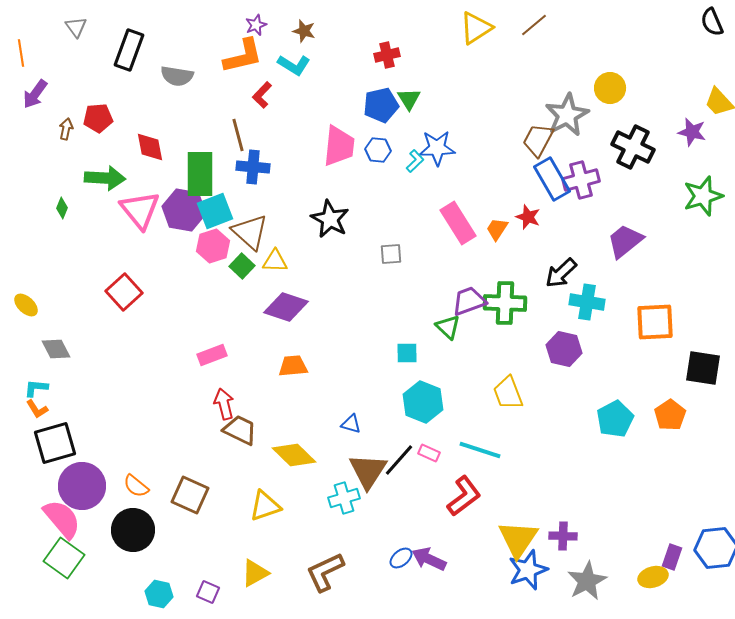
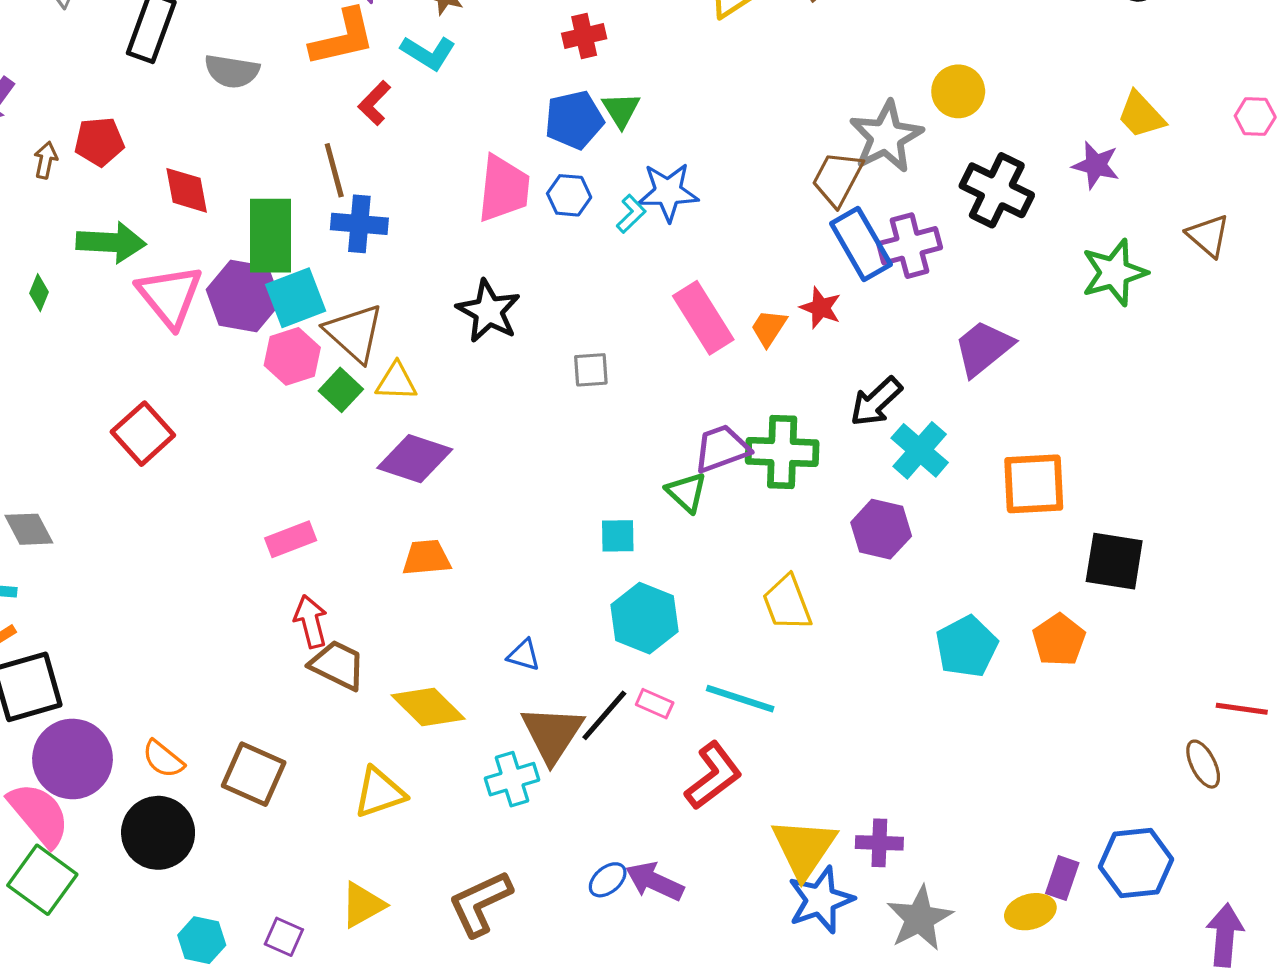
cyan cross: (587, 302) -> (920, 450), turned 32

